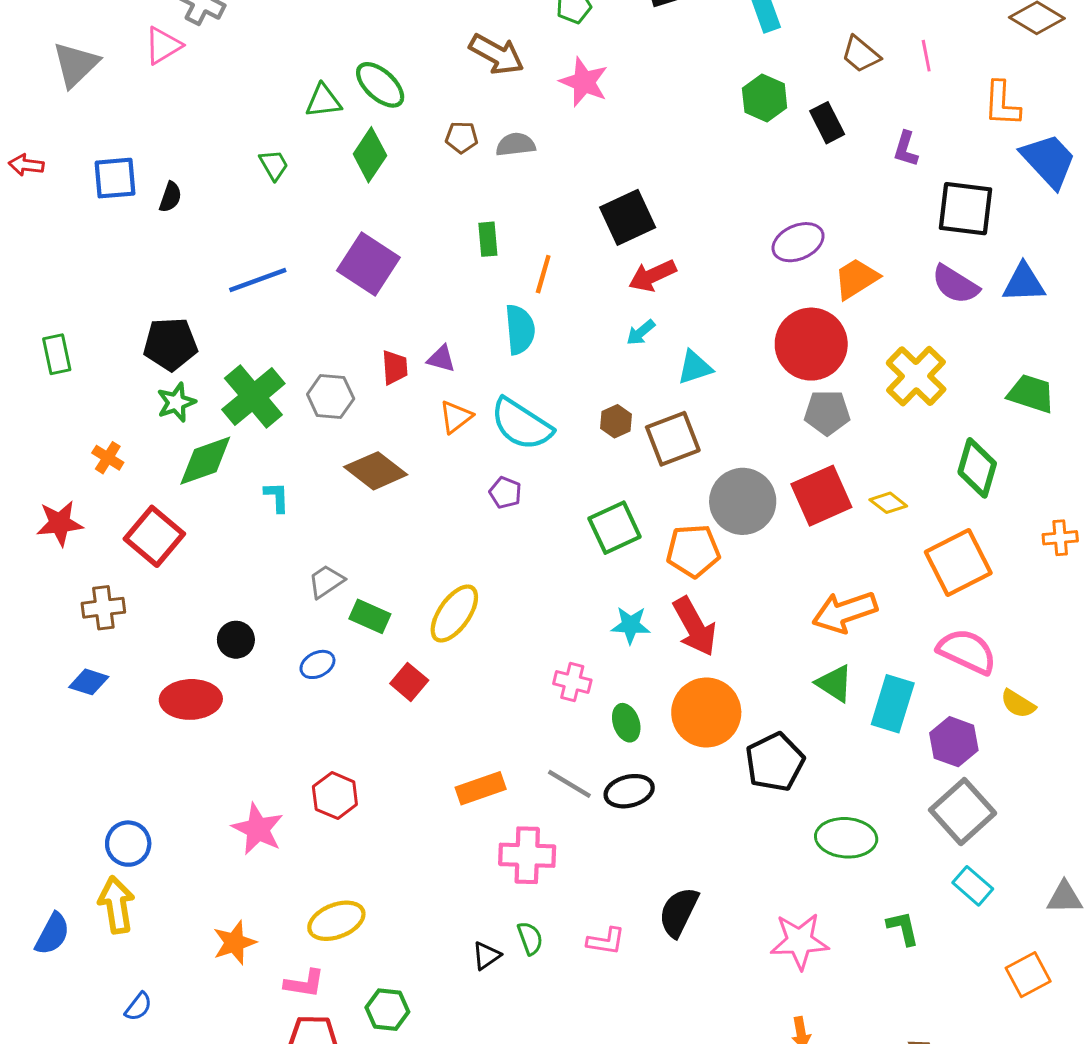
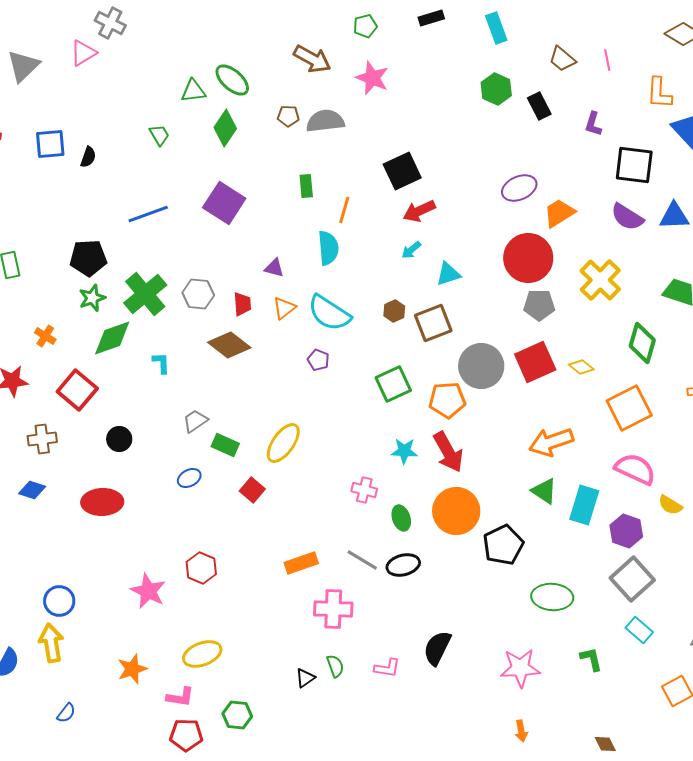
gray semicircle: (516, 145) -> (325, 121), size x1.4
red trapezoid: (395, 367) -> (242, 304), moved
black circle: (236, 640) -> (119, 439), moved

